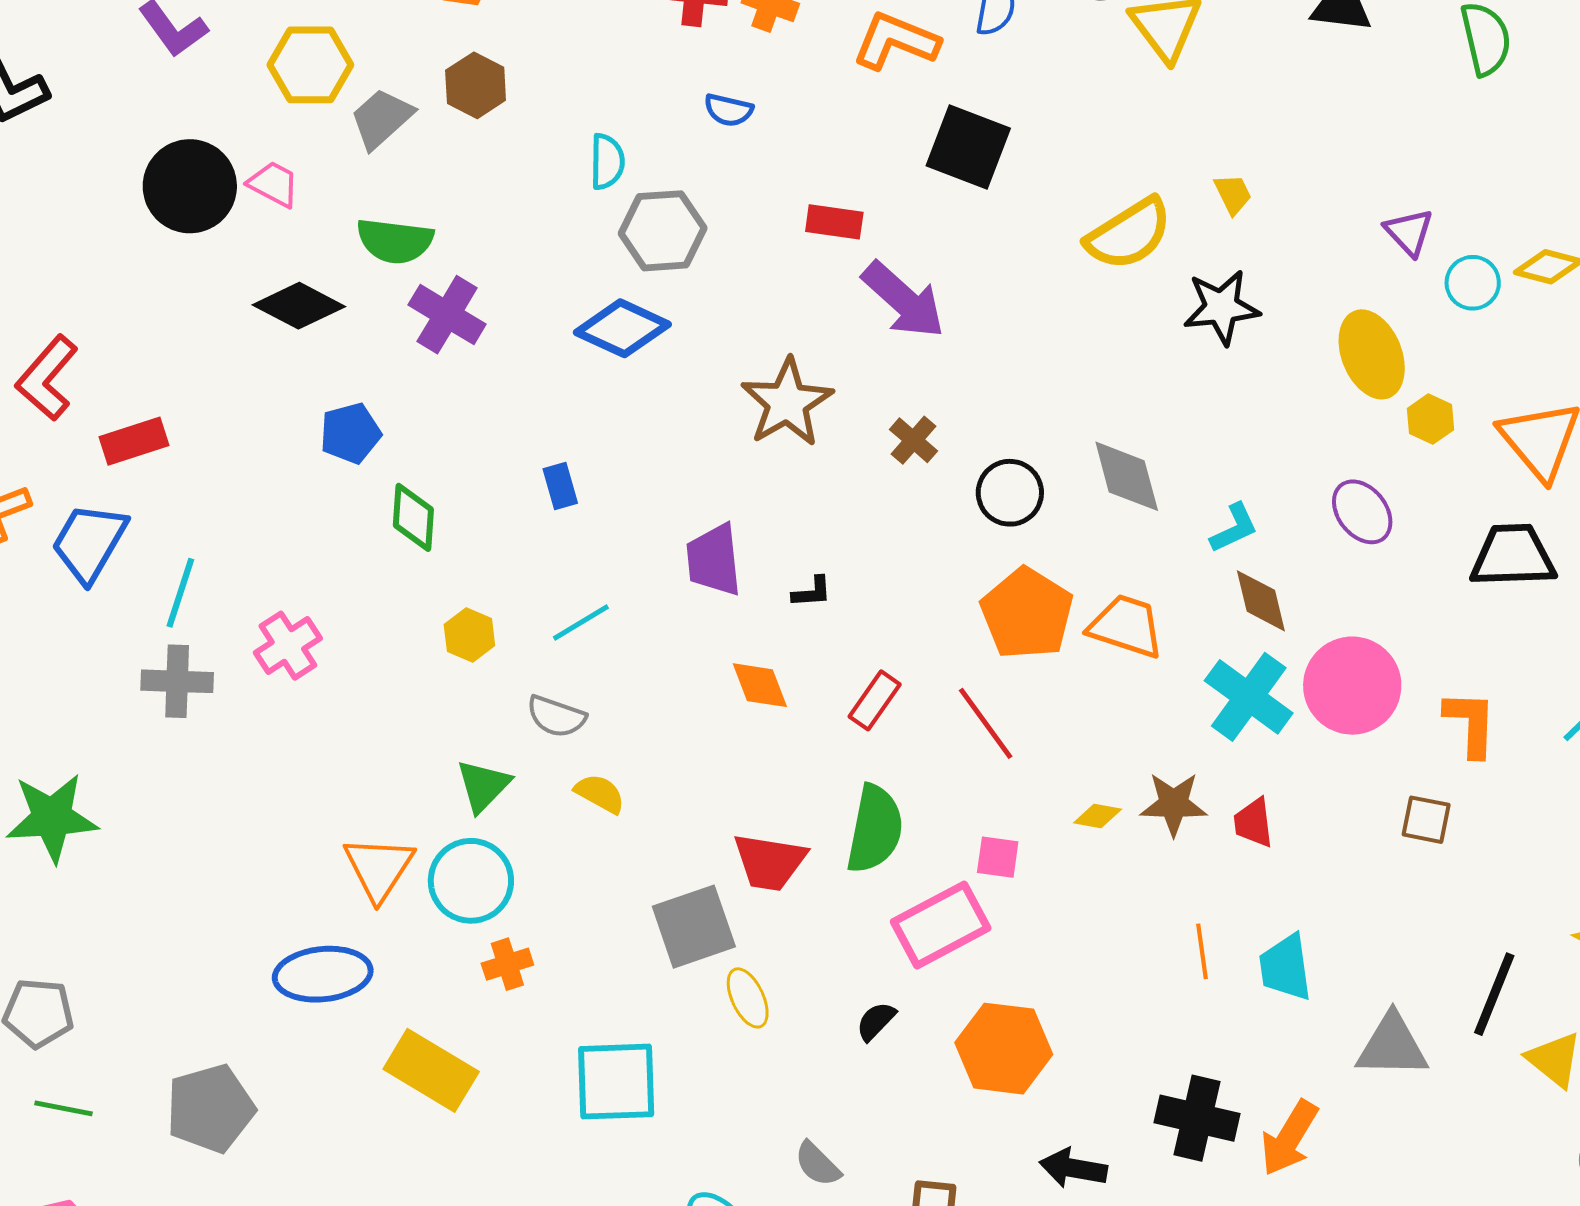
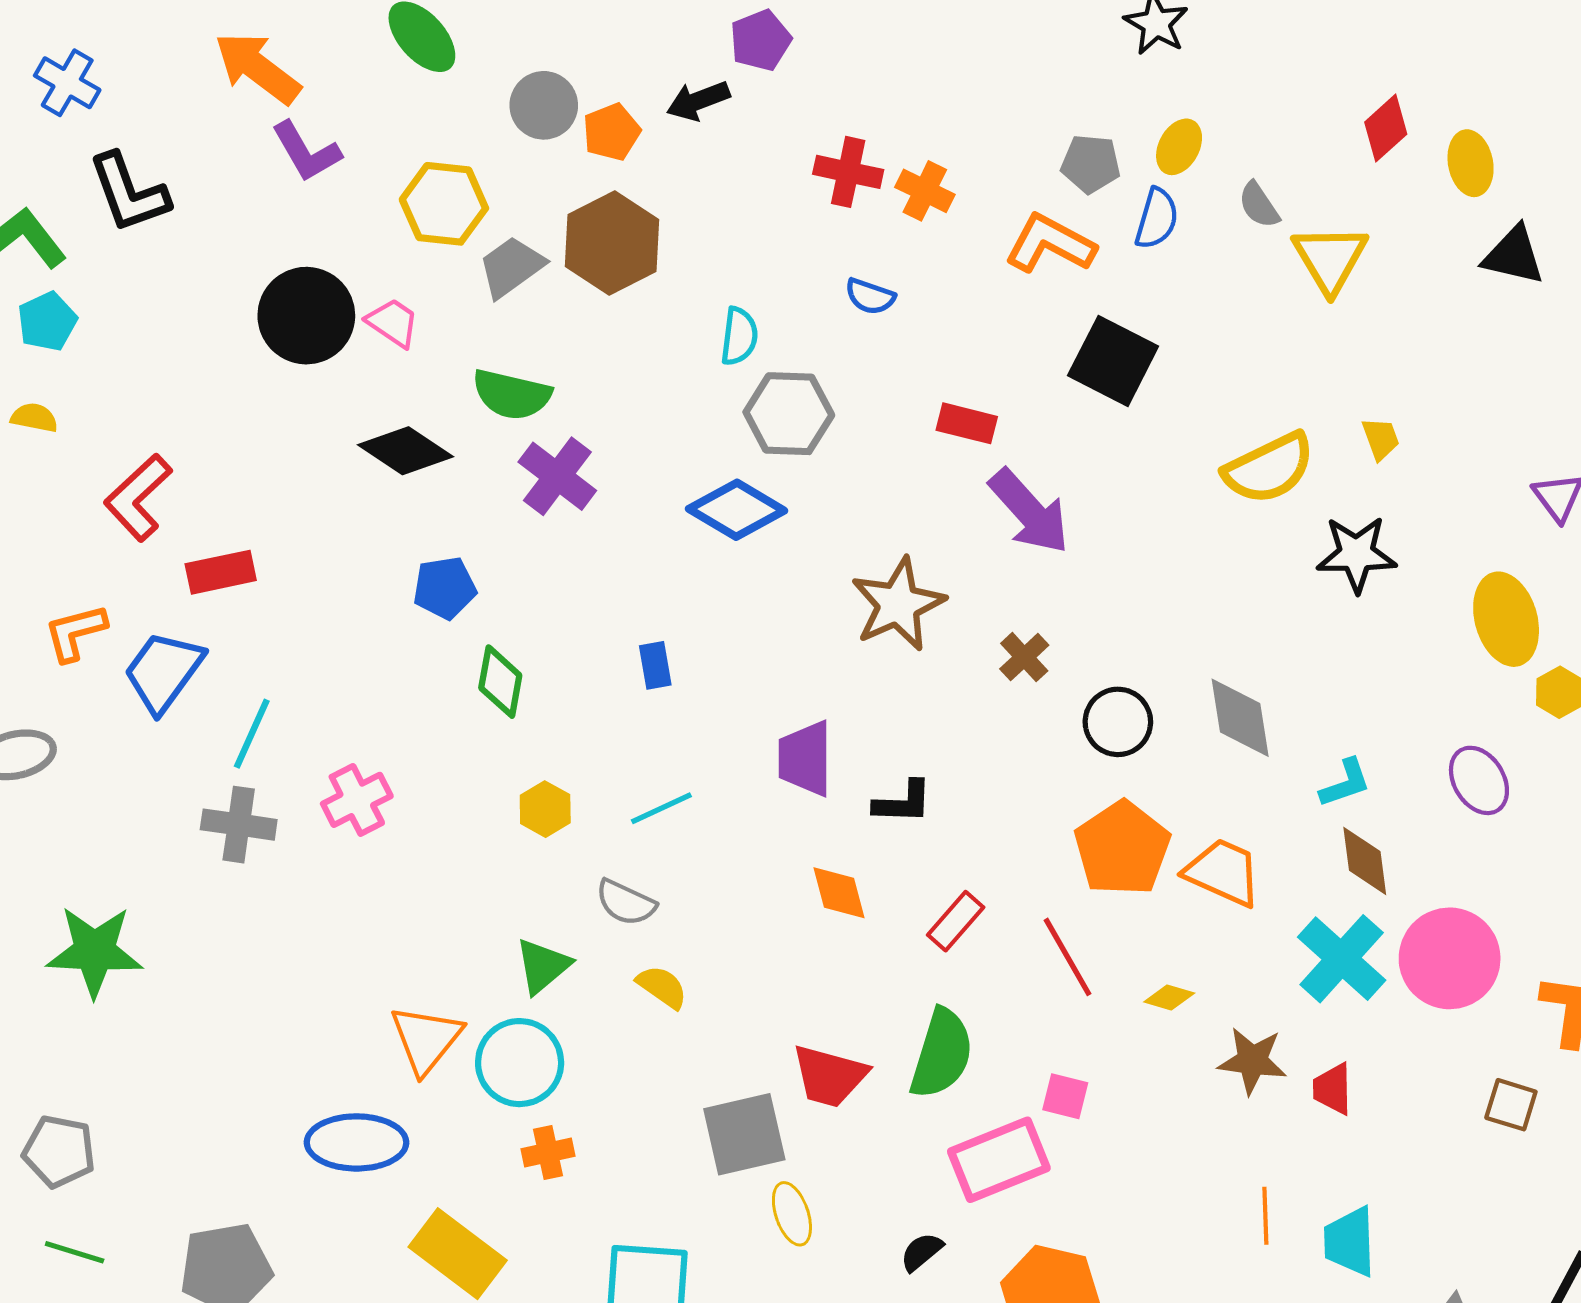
brown hexagon: (476, 85) -> (612, 243), size x1.5
black L-shape: (812, 592) -> (903, 802), size x1.4
yellow diamond: (1098, 816) -> (1169, 997), moved

